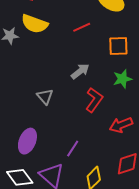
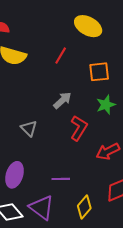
red line: (82, 27) -> (61, 56), turned -30
purple line: (73, 149) -> (61, 179), turned 60

